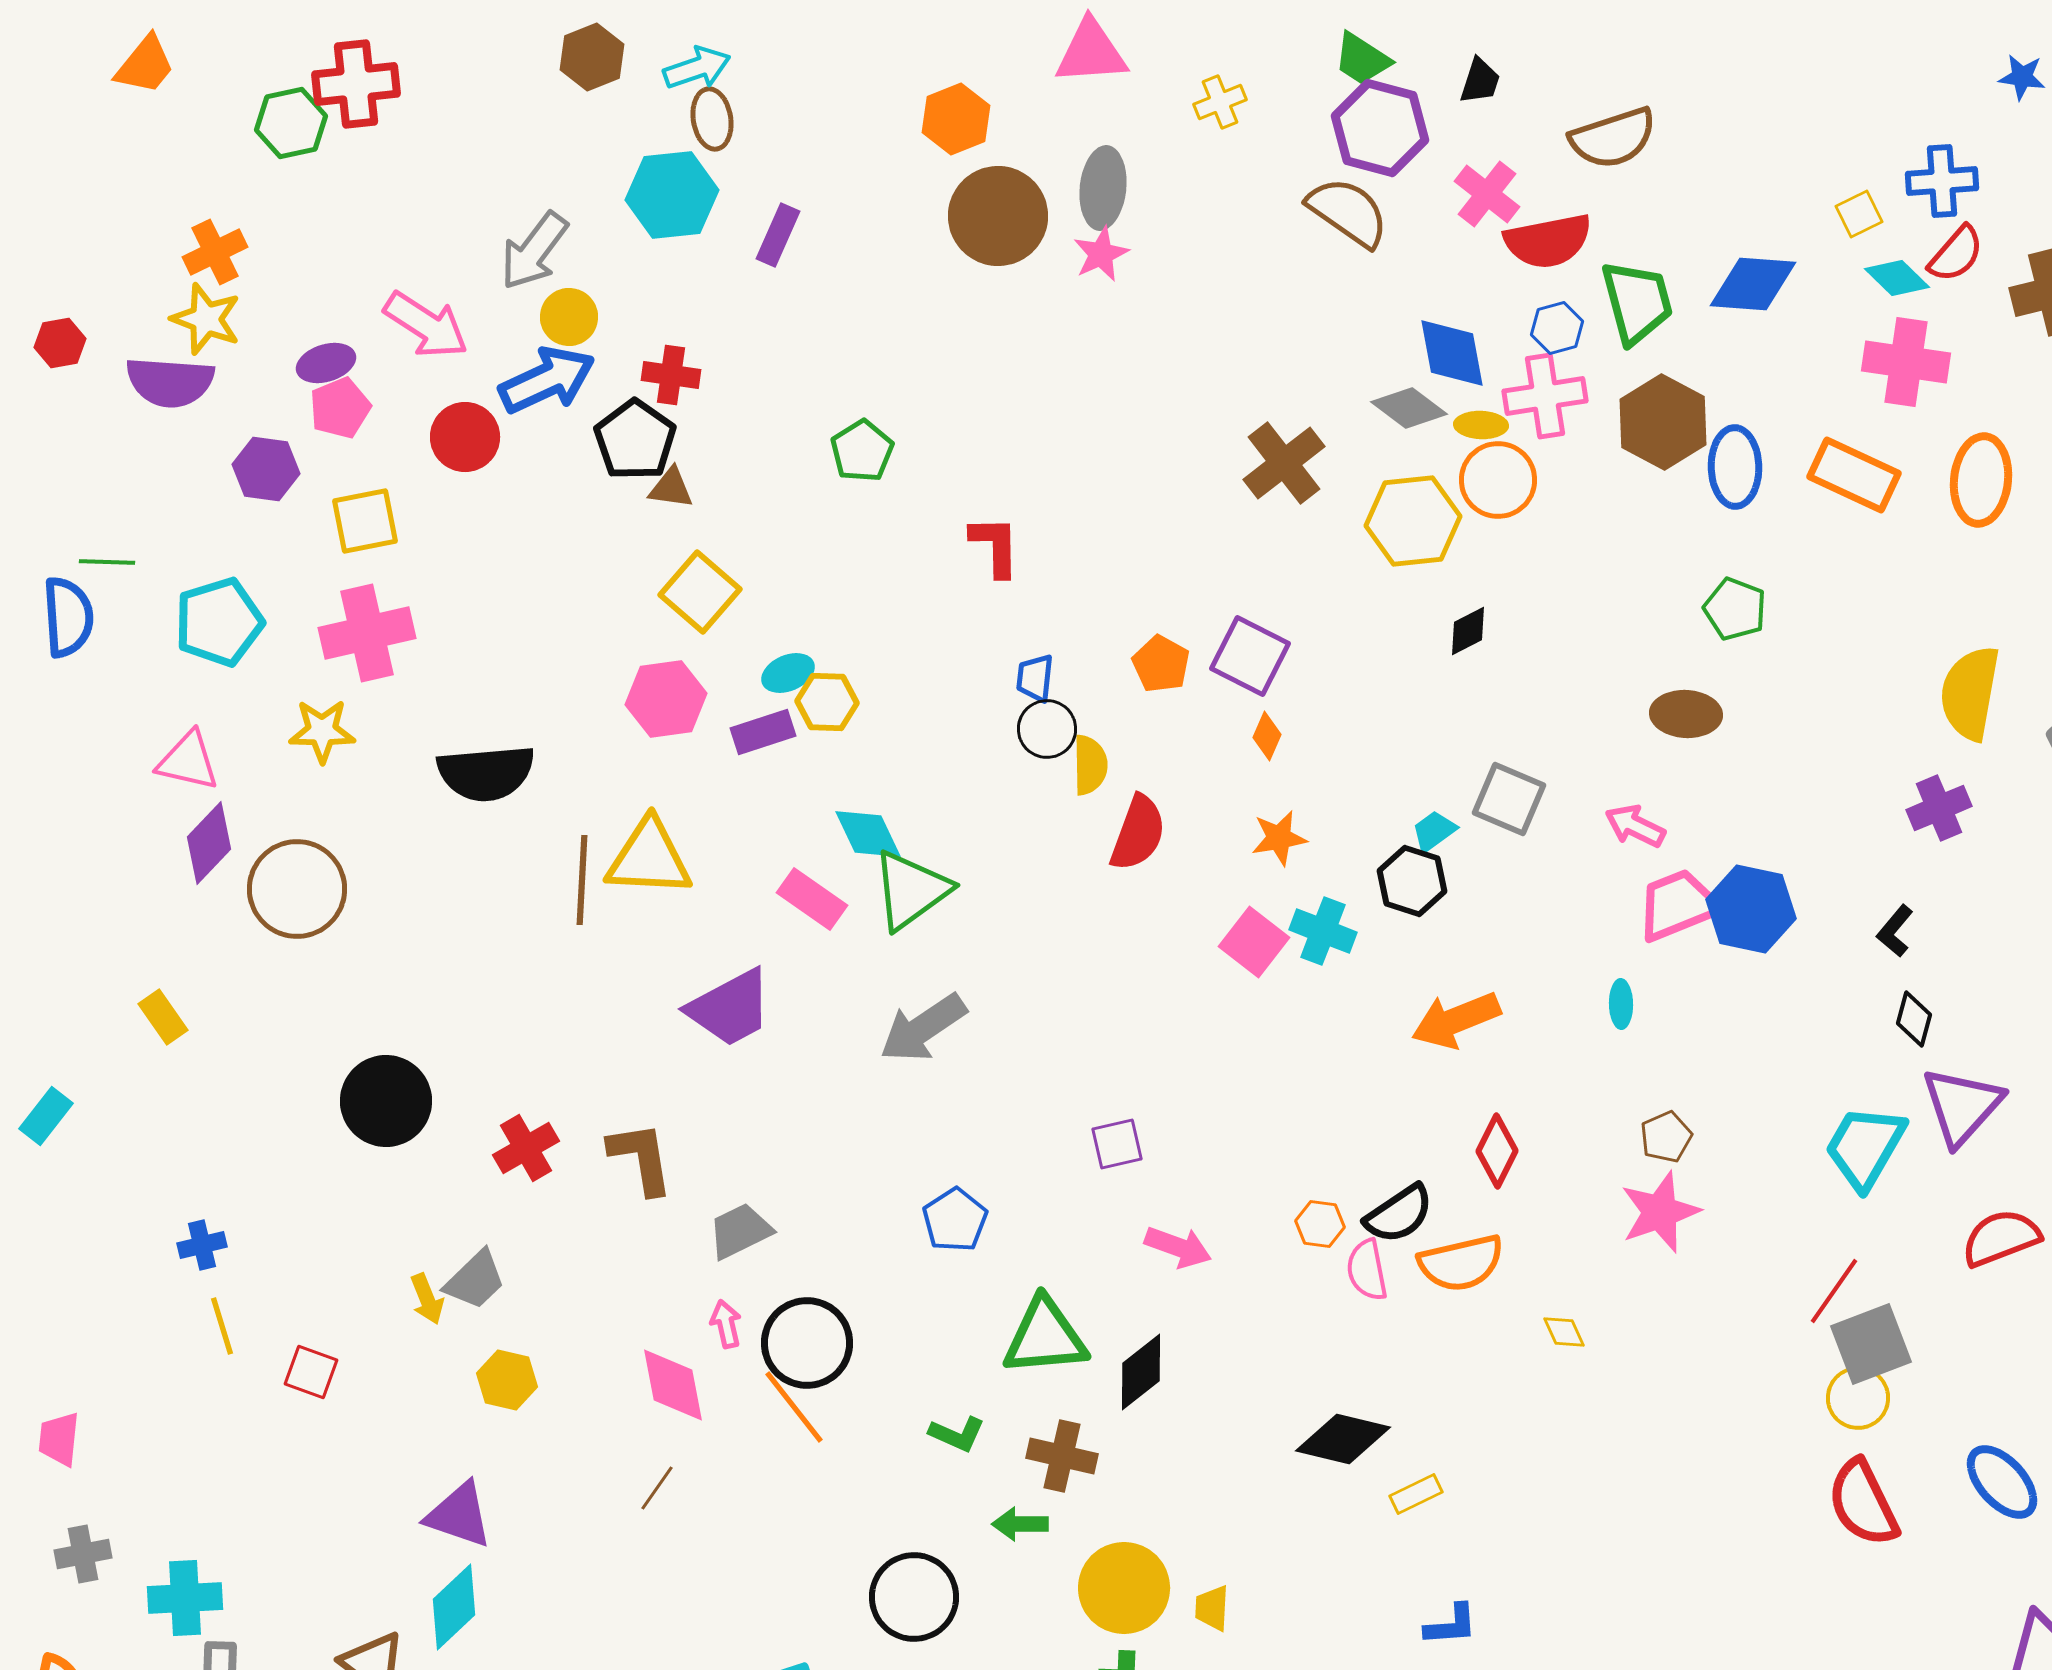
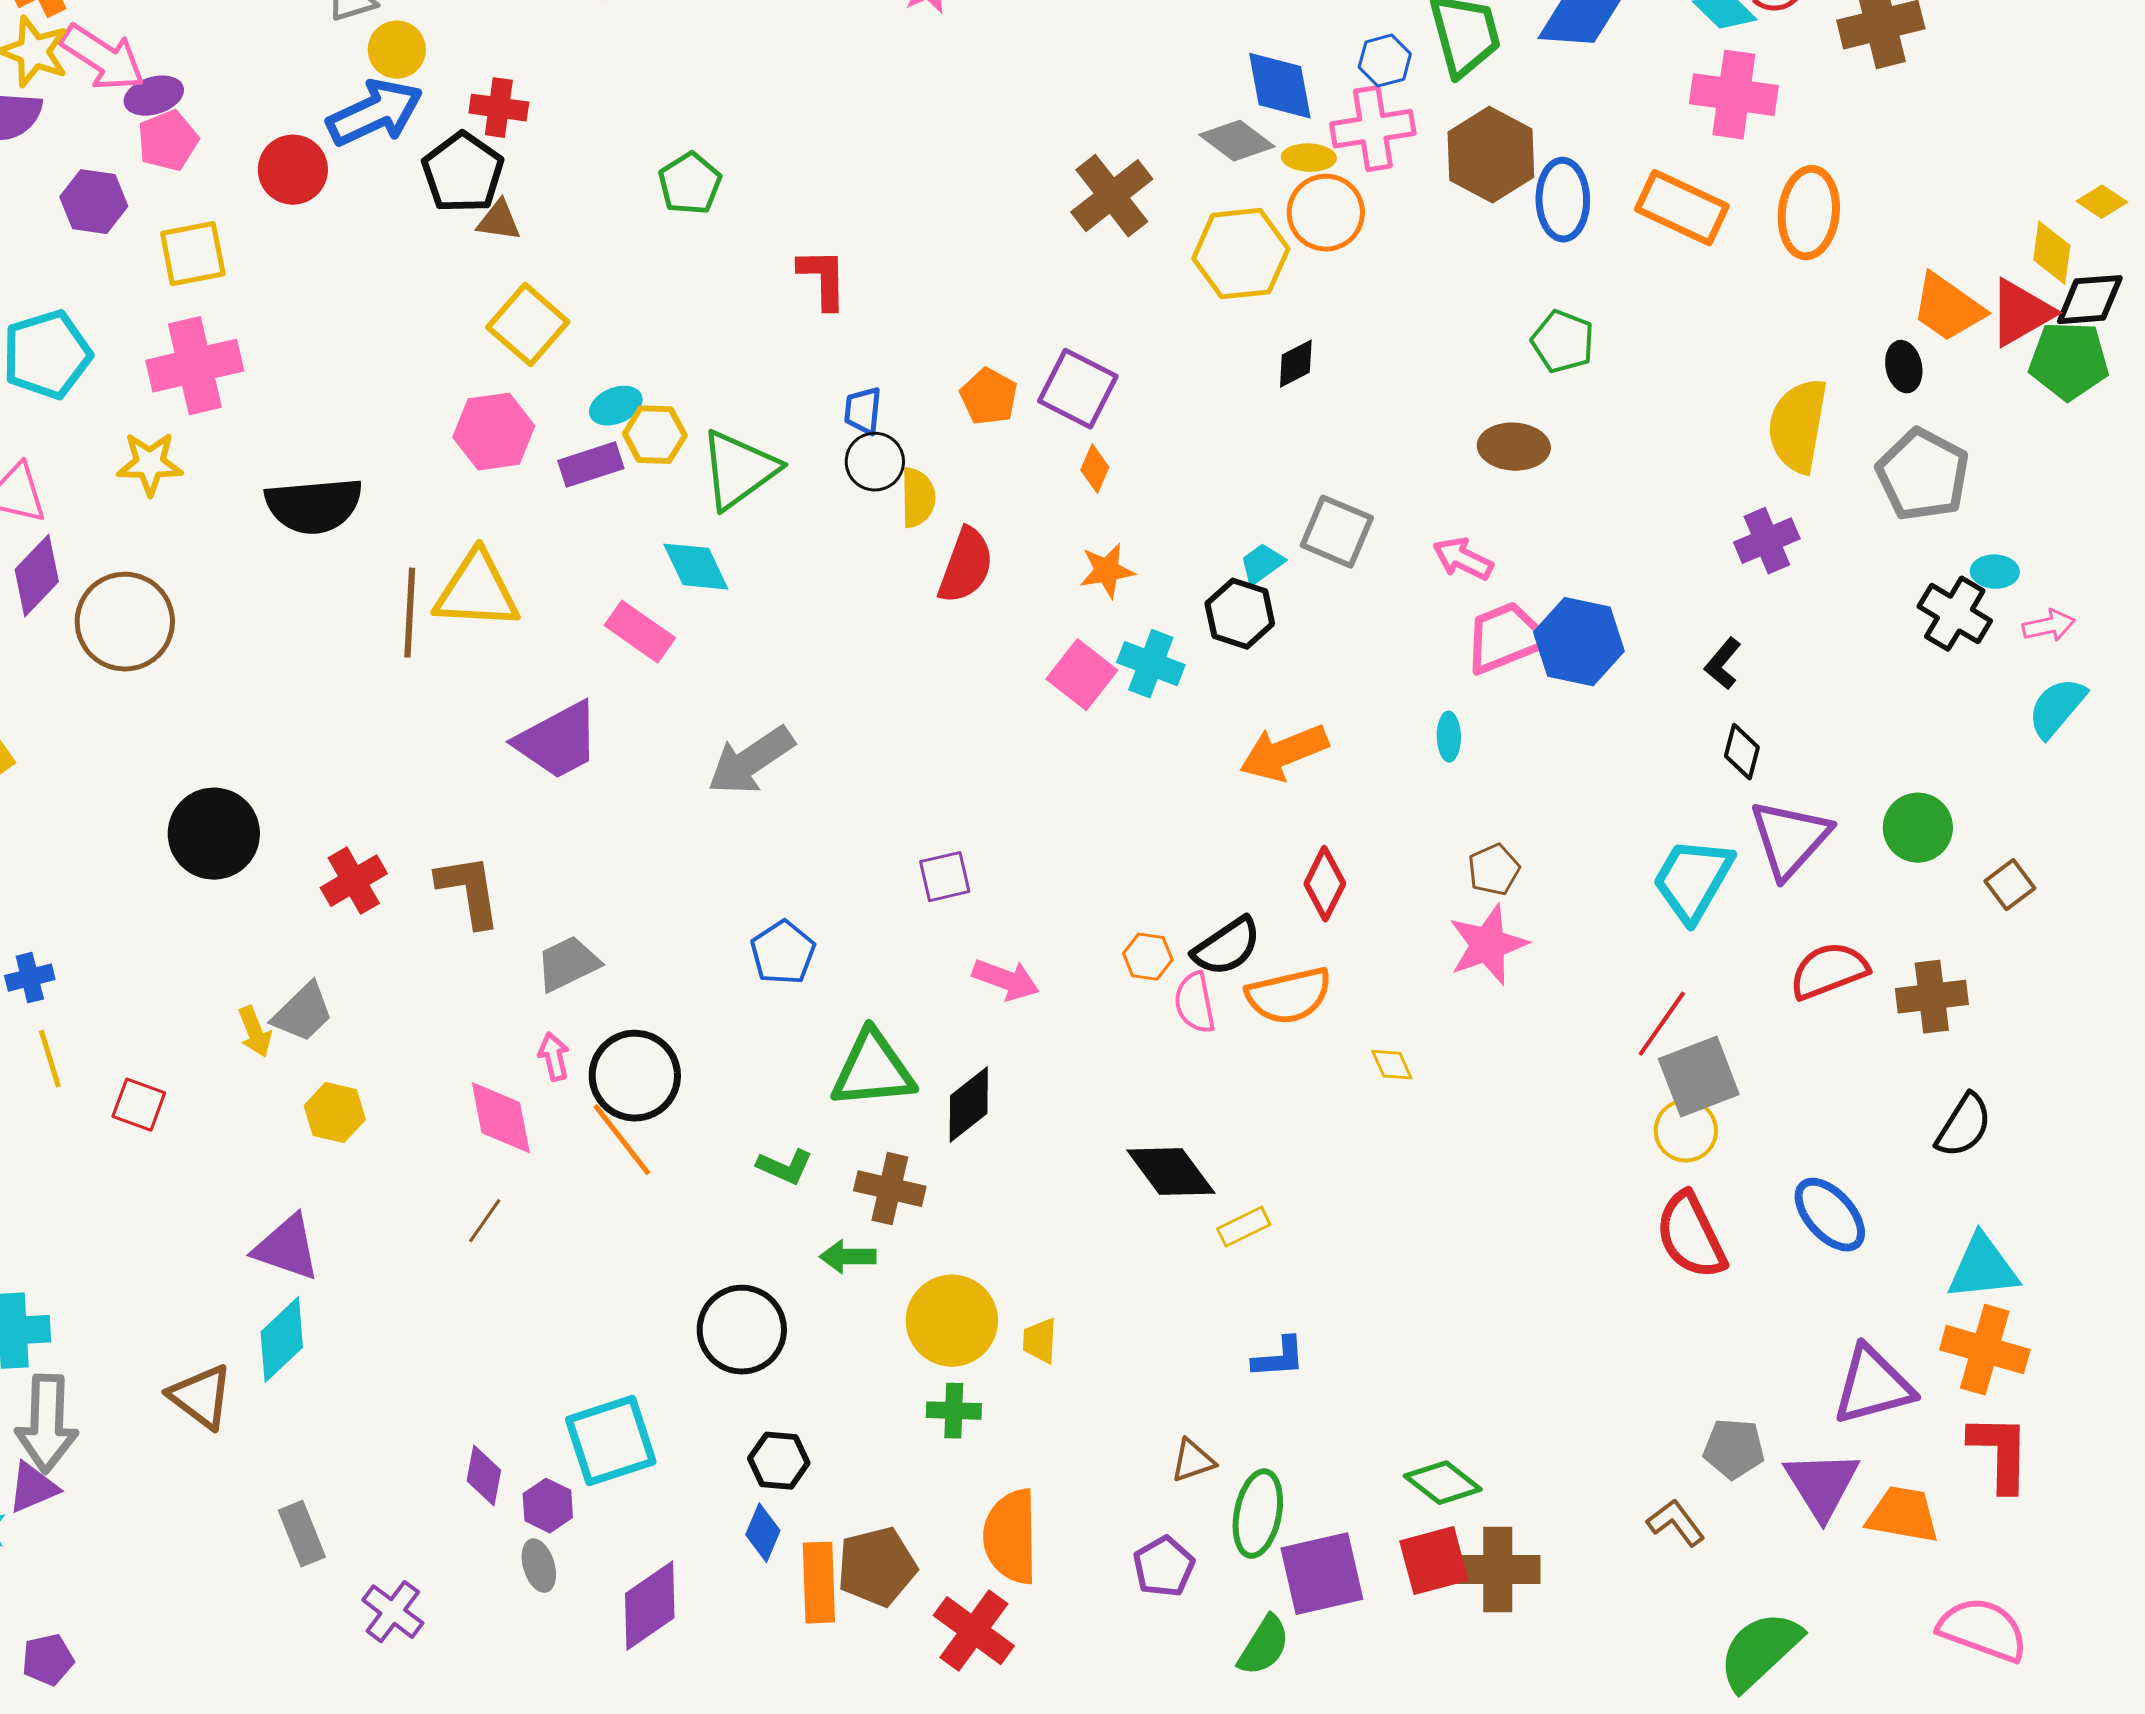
pink arrow: (426, 325) -> (103, 58), moved
green triangle: (911, 890) -> (739, 470), moved
black diamond: (1343, 1439) -> (1171, 1172), turned 40

